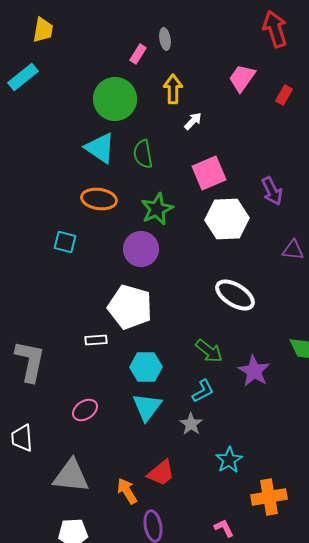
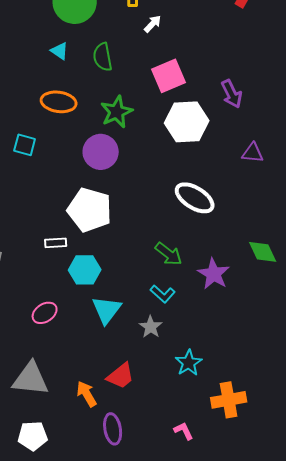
cyan triangle: (100, 148) -> (60, 51), size x0.6
cyan hexagon: (146, 367) -> (85, 270), moved
cyan L-shape: (203, 391) -> (163, 294), turned 70

